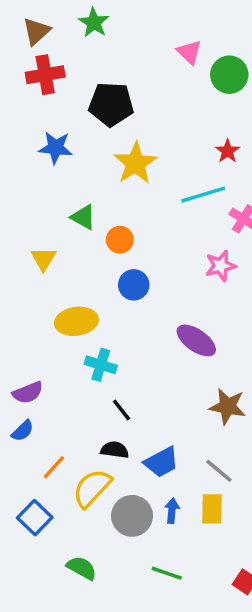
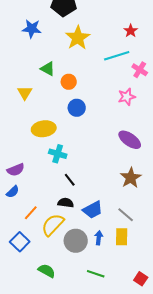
purple ellipse: (196, 340) -> (130, 140), moved
brown star: (228, 406) -> (131, 178), turned 30

